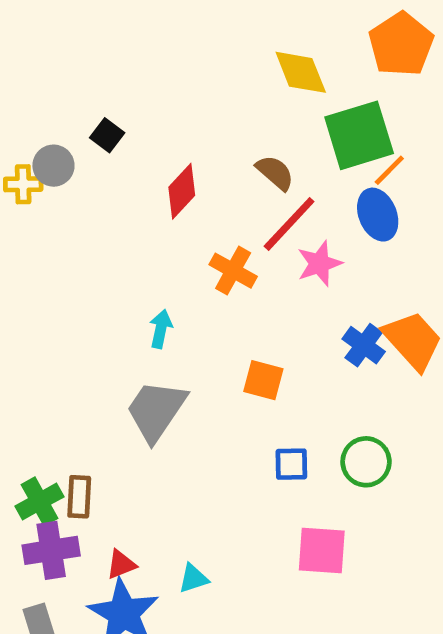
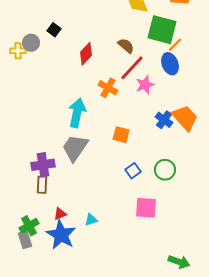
green square: (359, 135) -> (162, 30), turned 32
cyan arrow: (161, 329) -> (77, 113), size x1.8
blue square: (291, 464) -> (133, 171), turned -35
green cross: (39, 501) -> (29, 226), moved
purple cross: (51, 550) -> (43, 165), moved

